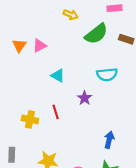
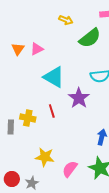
cyan triangle: (58, 76) -> (54, 77), size x1.6
purple star: (85, 98) -> (79, 98), size x1.5
gray rectangle: (12, 155) -> (11, 127), moved

